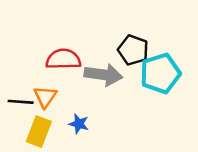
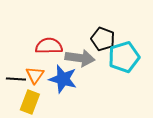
blue star: (79, 124) -> (63, 79), moved, size x1.8

